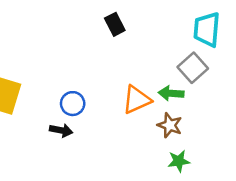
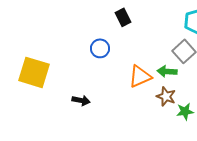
blue circle: (73, 104) -> (100, 48), moved
green star: (179, 161) -> (185, 111), moved

